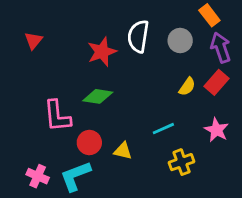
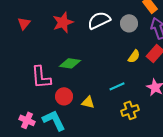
white semicircle: (138, 36) -> (99, 20), turned 55
red star: (102, 52) -> (63, 22), moved
cyan L-shape: (75, 176) -> (54, 120), turned 85

